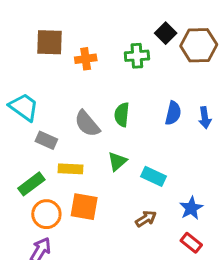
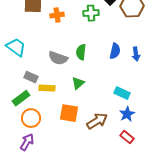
gray semicircle: (87, 124) -> (58, 58), turned -30
gray rectangle: (46, 140) -> (31, 77), moved
cyan rectangle: (154, 176) -> (122, 93), moved
orange square: (84, 207) -> (69, 113), moved
brown arrow: (146, 219) -> (97, 121), size x1.5

